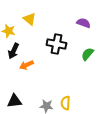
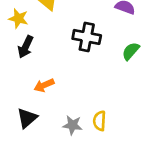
orange arrow: (26, 65) -> (44, 85), moved
black triangle: (14, 101) -> (27, 118), turned -35

